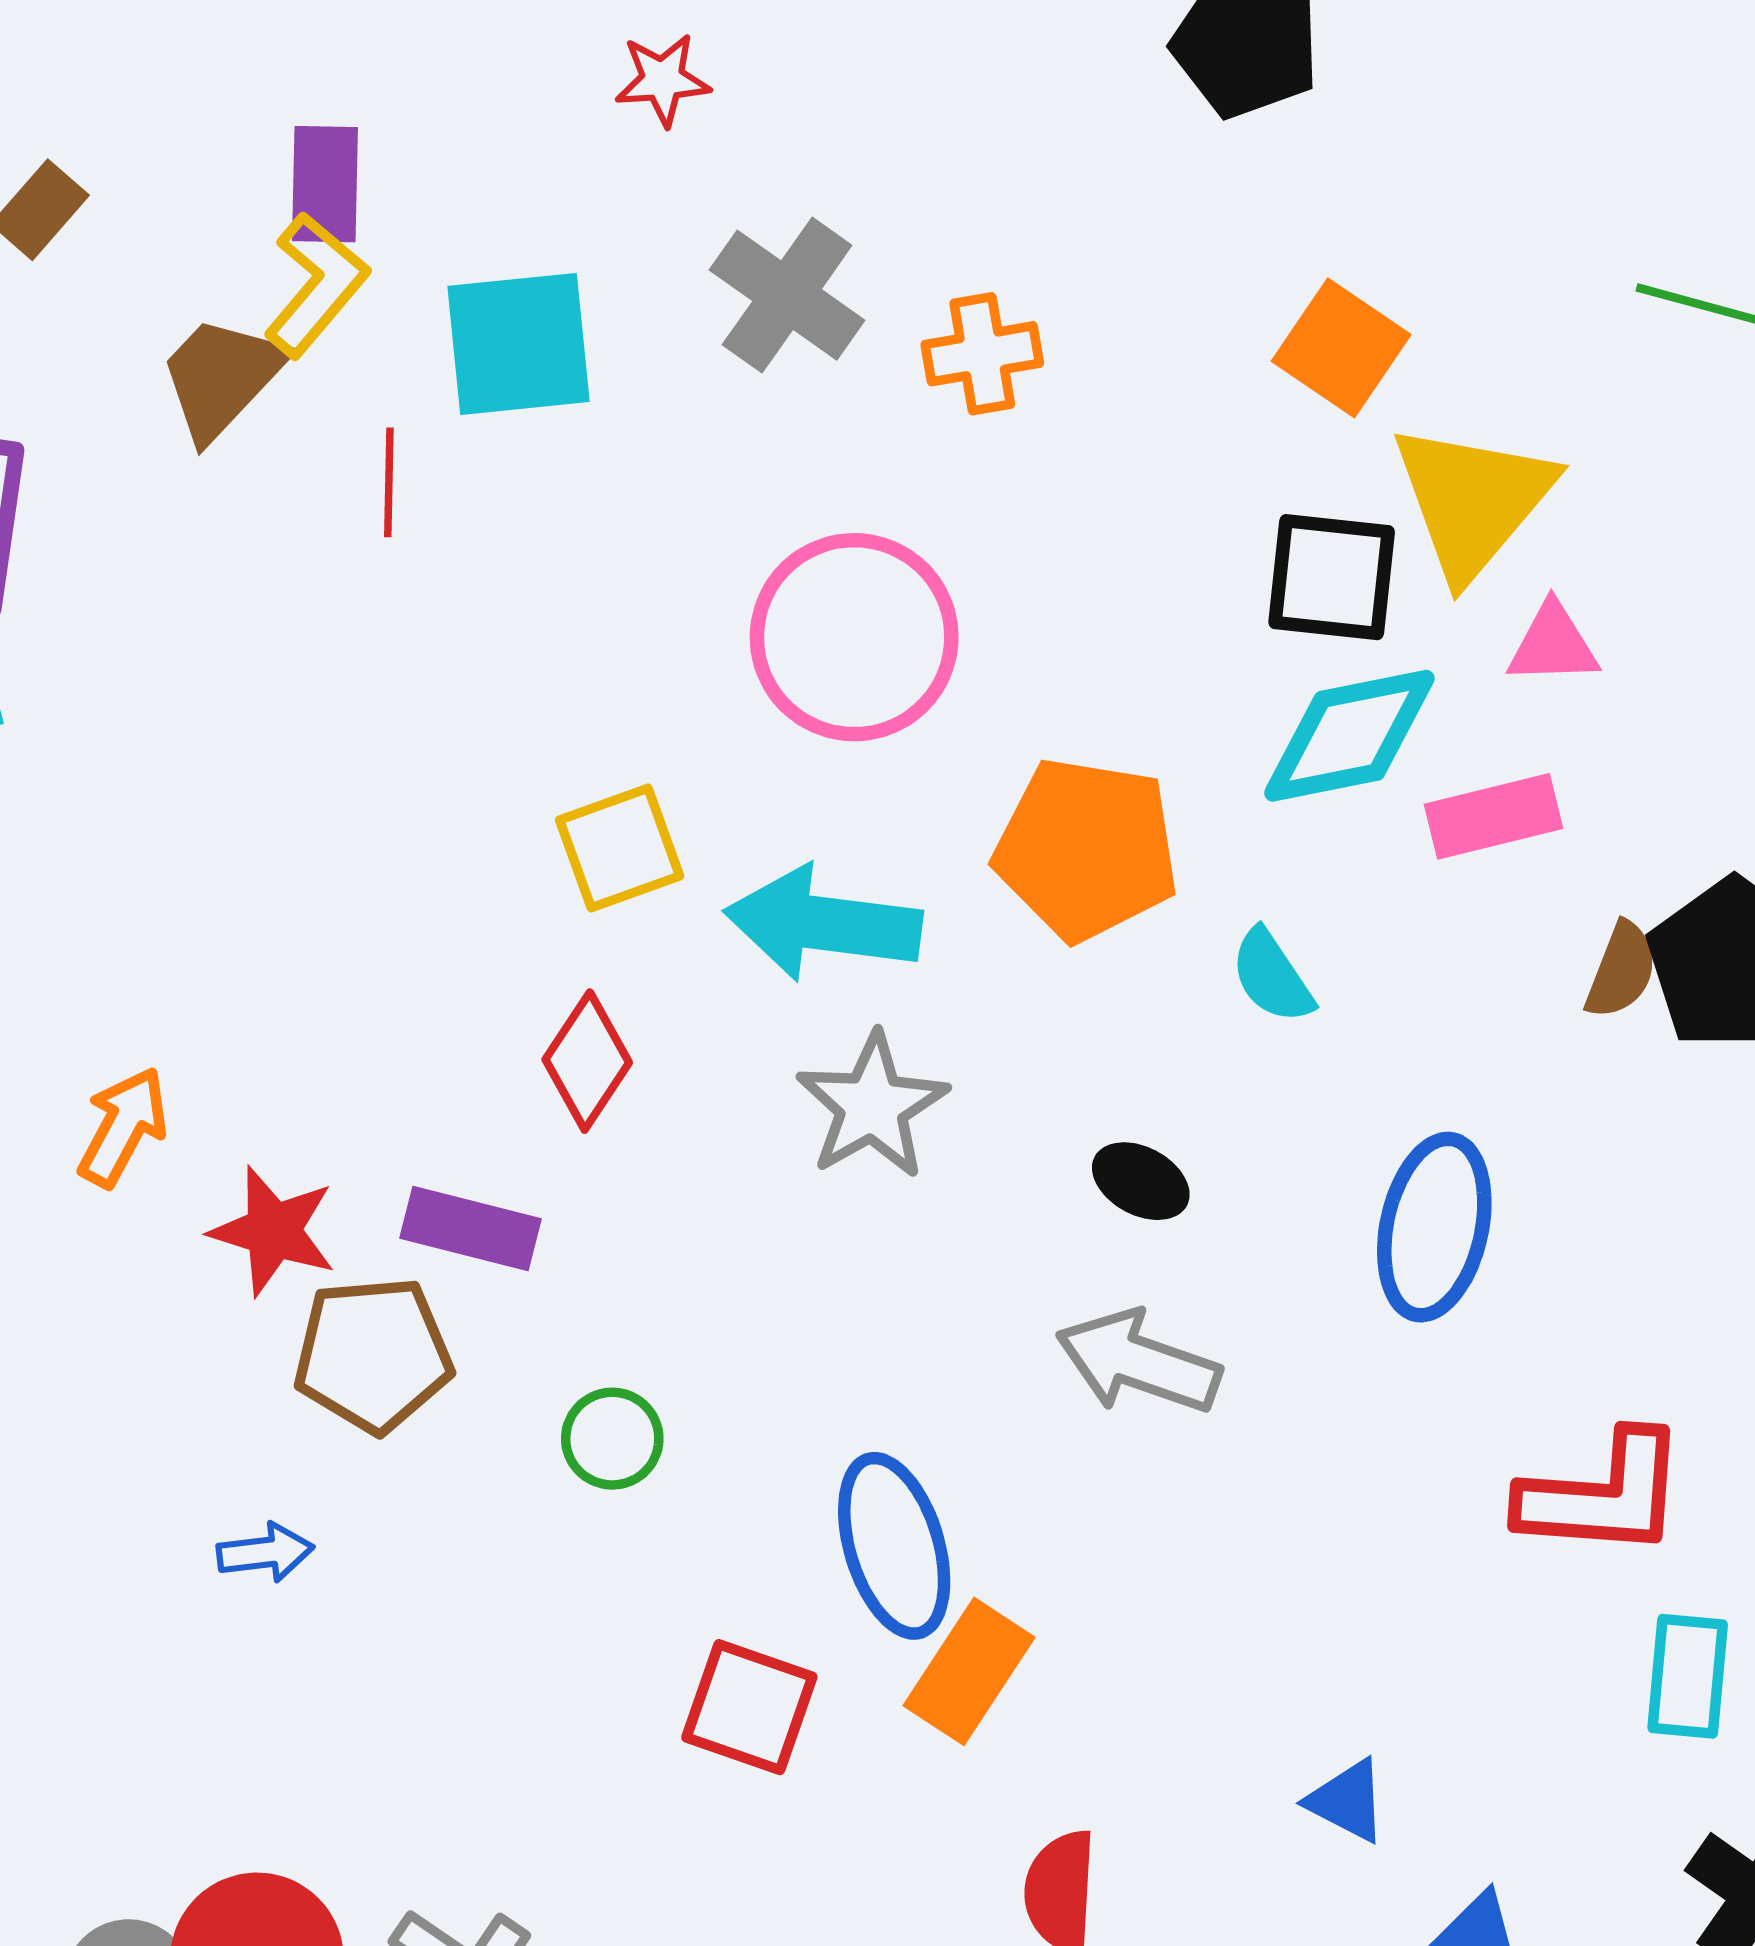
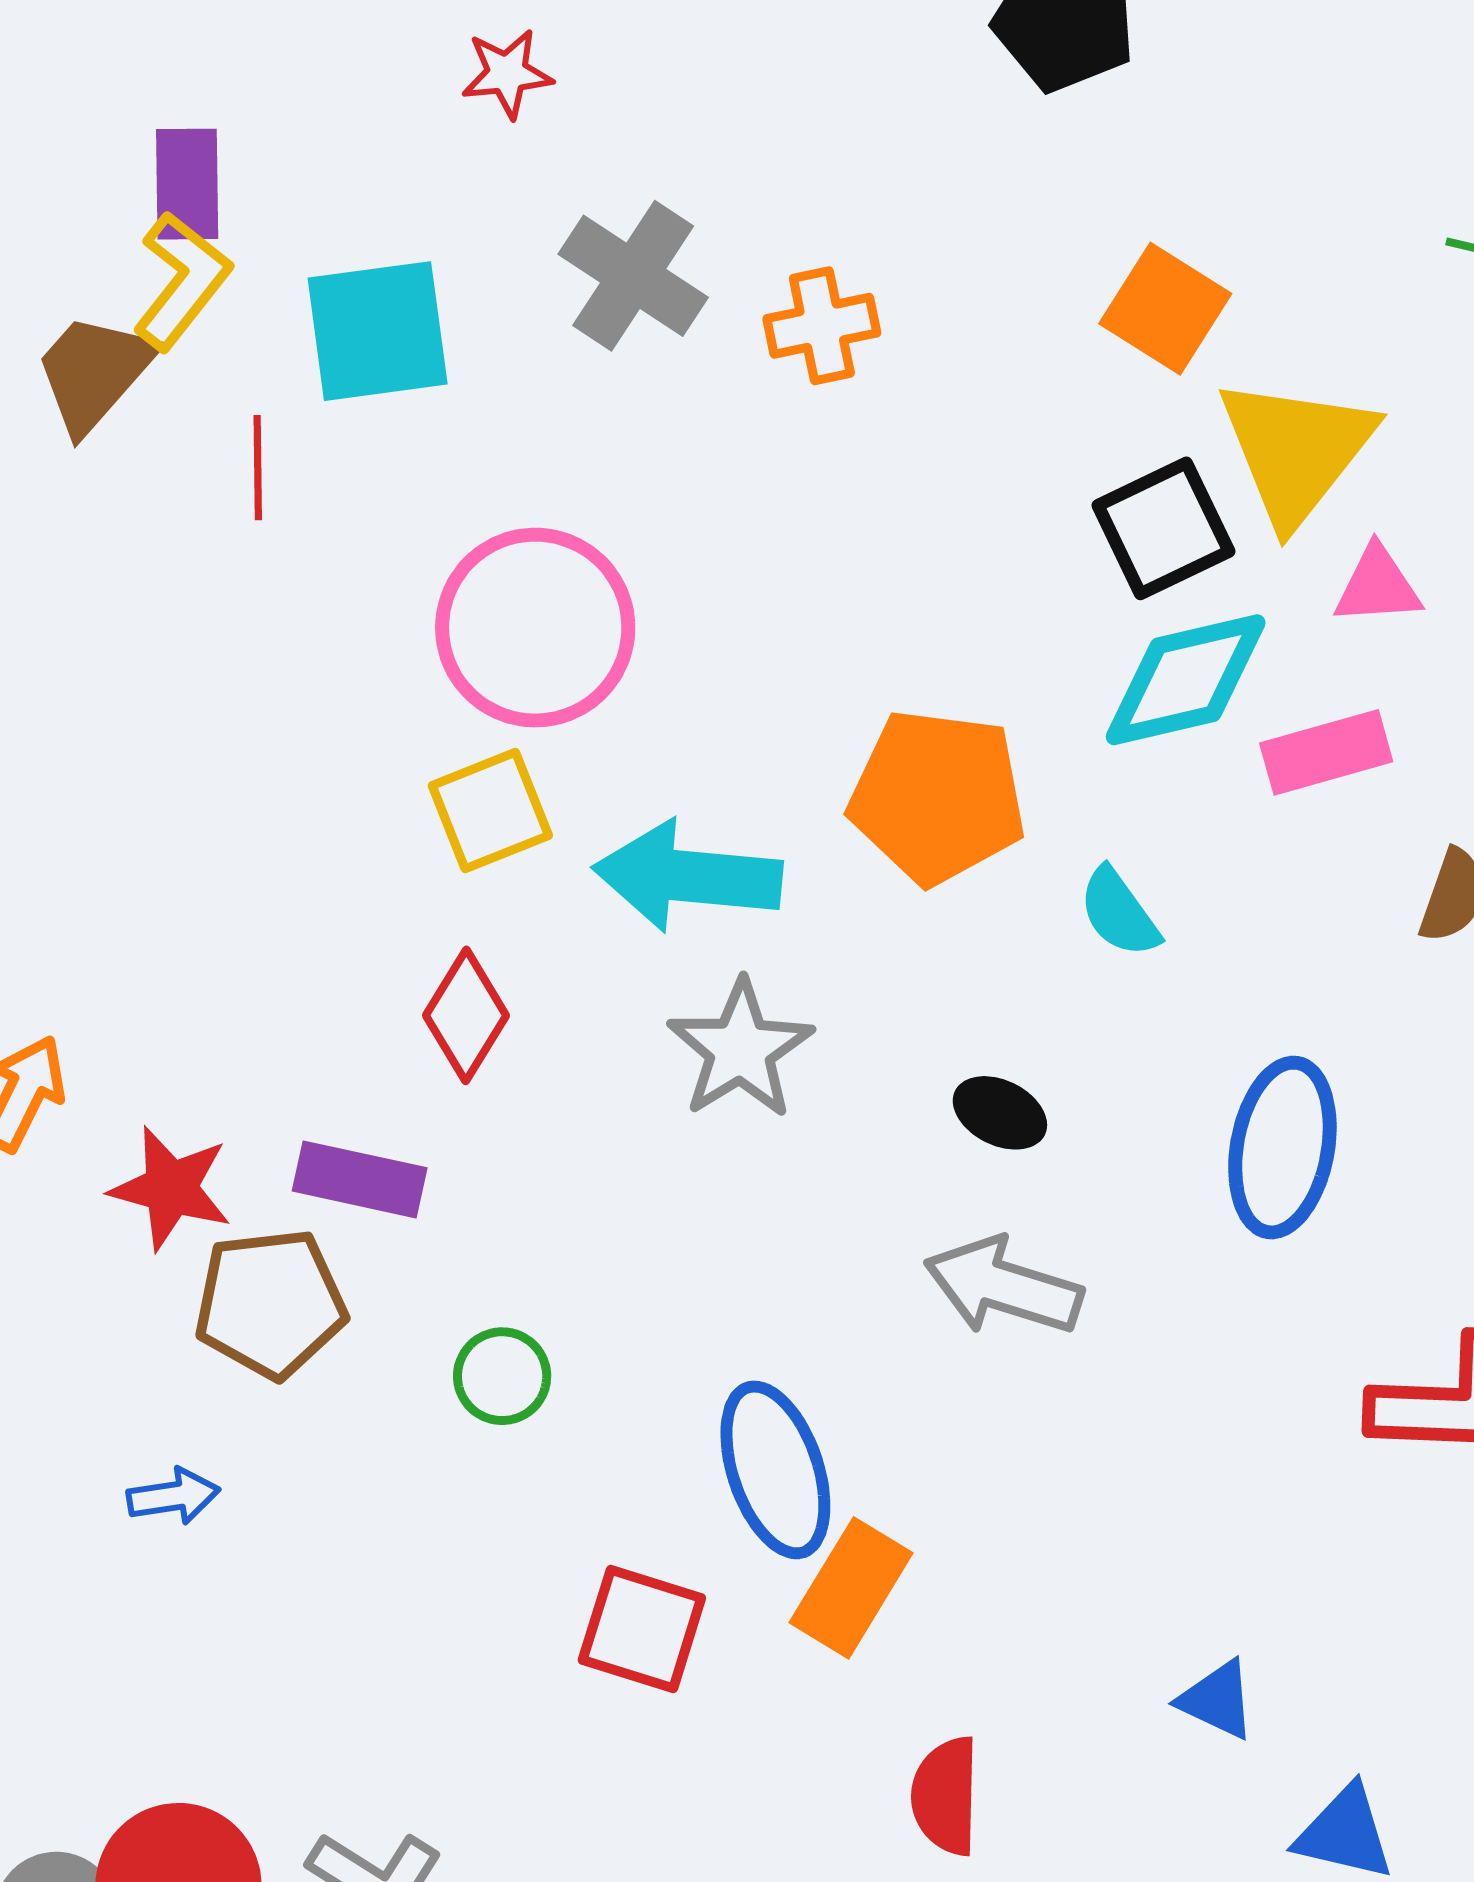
black square: (1332, 577) -> (1163, 528), turned -30
pink circle: (854, 637) -> (535, 628), moved

